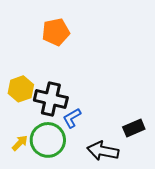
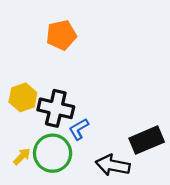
black rectangle: (134, 128) -> (147, 140), size x1.4

